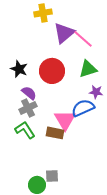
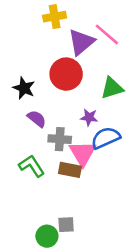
pink line: (83, 39) -> (107, 34), moved
red circle: (52, 71) -> (66, 74), moved
purple star: (96, 92) -> (89, 117), moved
gray cross: (28, 108) -> (60, 139), moved, turned 30

